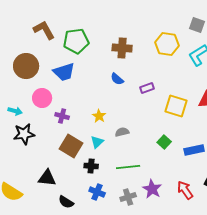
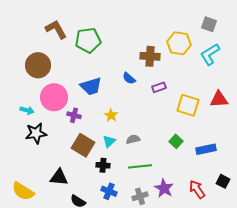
brown cross: (122, 48) -> (150, 56), moved
blue trapezoid: (64, 72) -> (91, 86), moved
pink circle: (42, 98) -> (54, 97), size x1.4
gray semicircle: (122, 132) -> (133, 139), moved

